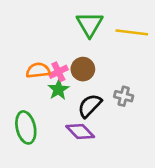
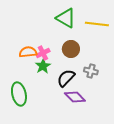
green triangle: (90, 24) -> (66, 18), turned -30
brown circle: (83, 69) -> (71, 49), moved
purple diamond: (80, 132) -> (75, 97), moved

